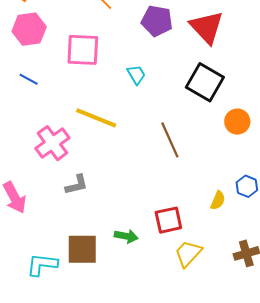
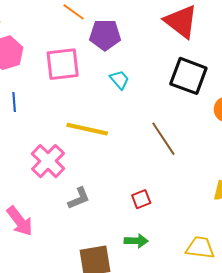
purple pentagon: (157, 21) -> (105, 35), moved
blue line: (29, 79) -> (14, 102), turned 66
red square: (168, 220) -> (141, 199), moved, size x0.7
yellow trapezoid: (188, 254) -> (200, 248), turned 64

